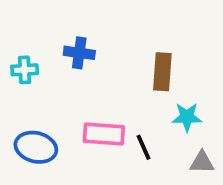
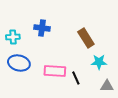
brown rectangle: (162, 72) -> (86, 38), turned -36
blue ellipse: (36, 147) -> (19, 63), moved

